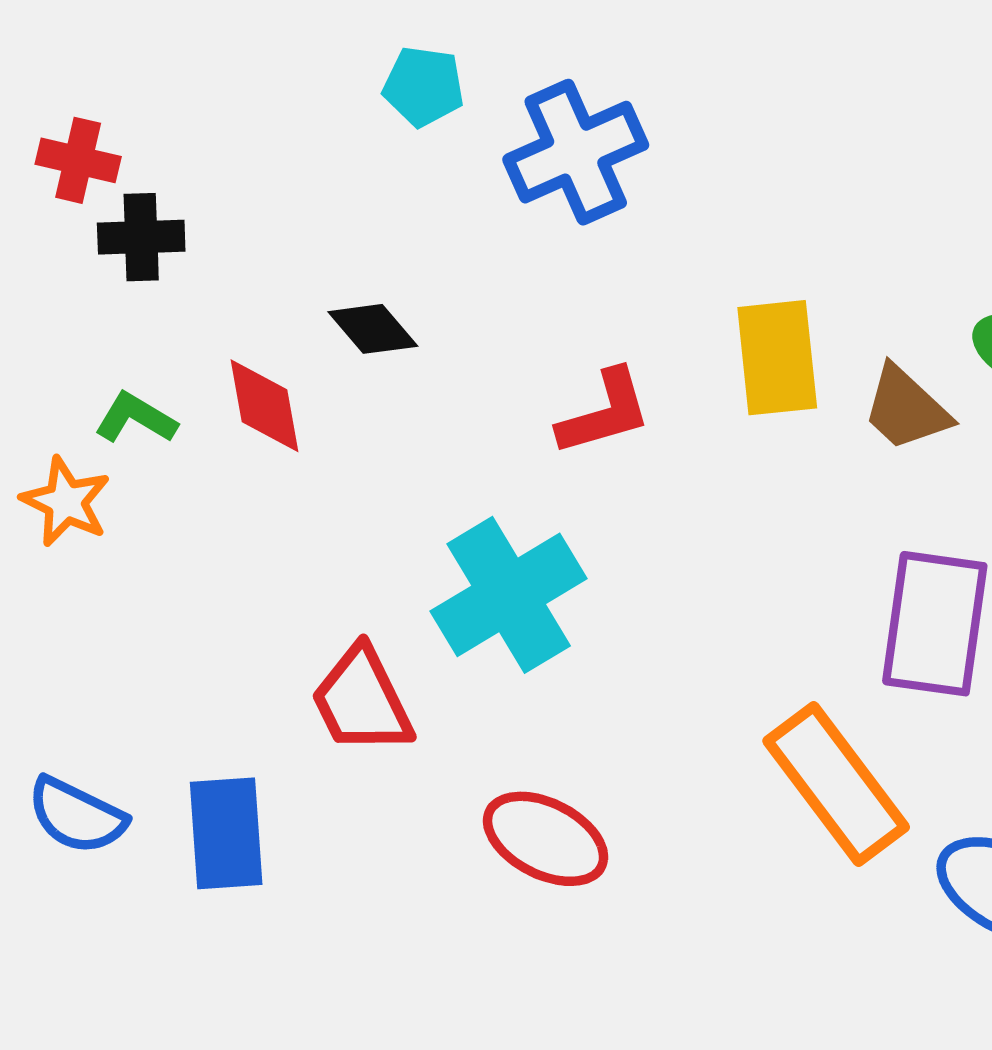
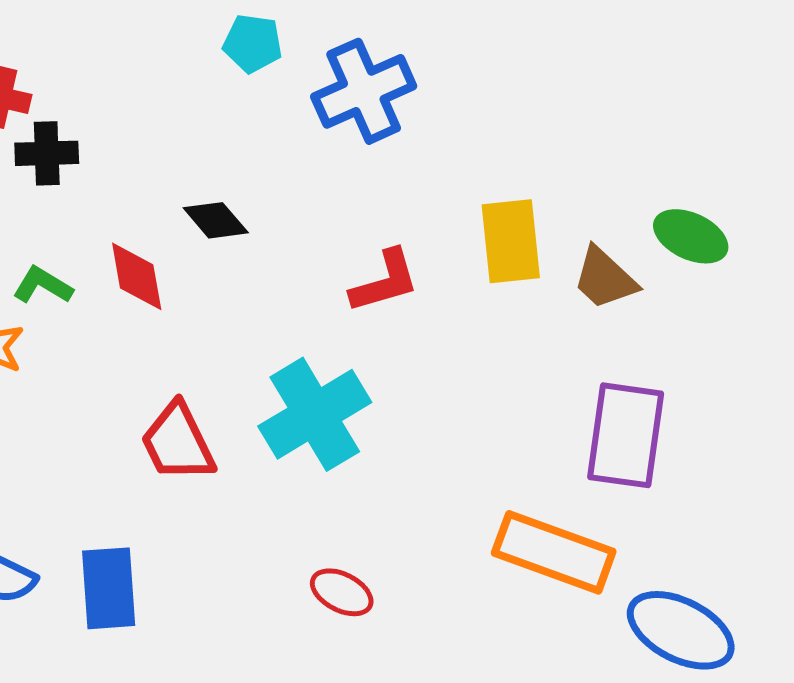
red trapezoid: (362, 700) -> (178, 442), moved
orange rectangle: (836, 784) -> (554, 552), turned -33
red ellipse: (546, 839) -> (342, 592), size x0.7

